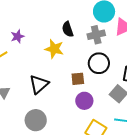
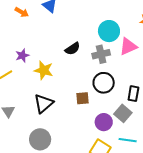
black semicircle: (68, 29) -> (73, 49), turned -105
yellow star: (54, 49) -> (44, 70), moved
purple circle: (84, 101) -> (104, 122), moved

